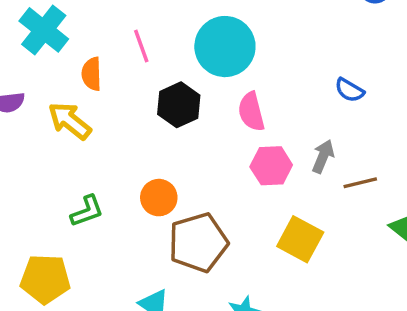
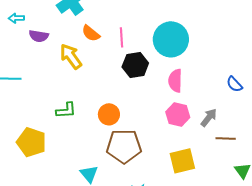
pink line: (141, 46) -> (122, 37), moved
orange semicircle: (92, 74) -> (91, 33), turned -66
yellow square: (300, 239) -> (182, 161), turned 32

